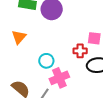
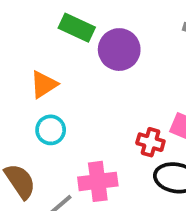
cyan circle: (46, 61) -> (51, 130), moved

